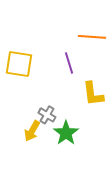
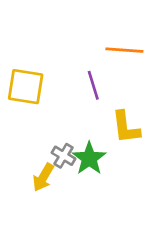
green star: (66, 133) -> (89, 158), moved

